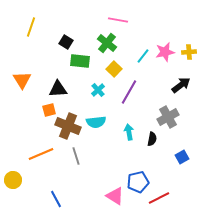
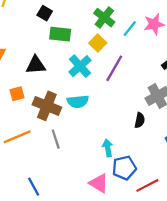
green cross: (107, 43) -> (104, 18), moved
cyan cross: (98, 90) -> (80, 66), size x1.5
orange square: (49, 110) -> (17, 94), moved
cyan arrow: (129, 132) -> (108, 148), moved

